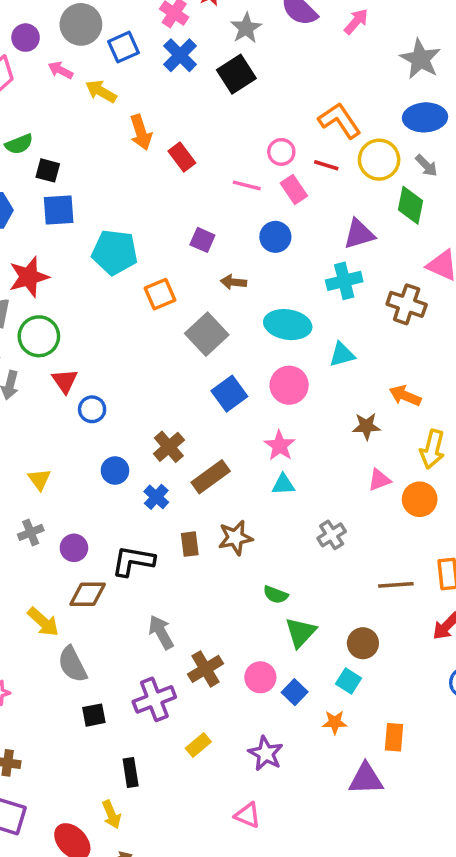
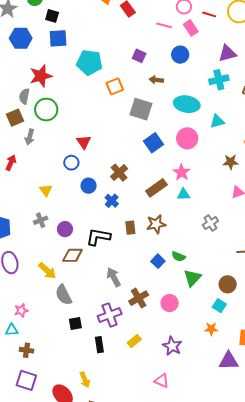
gray square: (207, 334) -> (141, 109), turned -30
red triangle: (65, 381) -> (84, 142), moved
blue circle: (92, 409) -> (71, 163), moved
brown rectangle: (211, 477) -> (156, 188), moved
blue square: (295, 692) -> (158, 261), moved
black rectangle: (131, 772) -> (99, 345), moved

